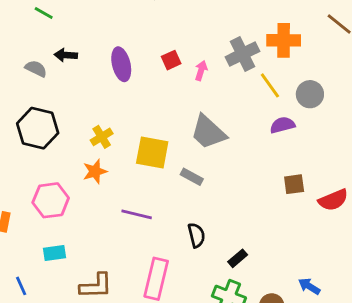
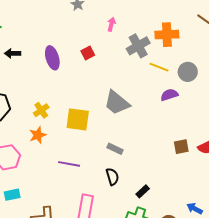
pink arrow: (201, 70) -> (111, 24), moved
yellow line: (270, 85) -> (159, 67), turned -30
gray rectangle: (192, 177) -> (115, 149), moved
brown square: (294, 184) -> (181, 147), moved

